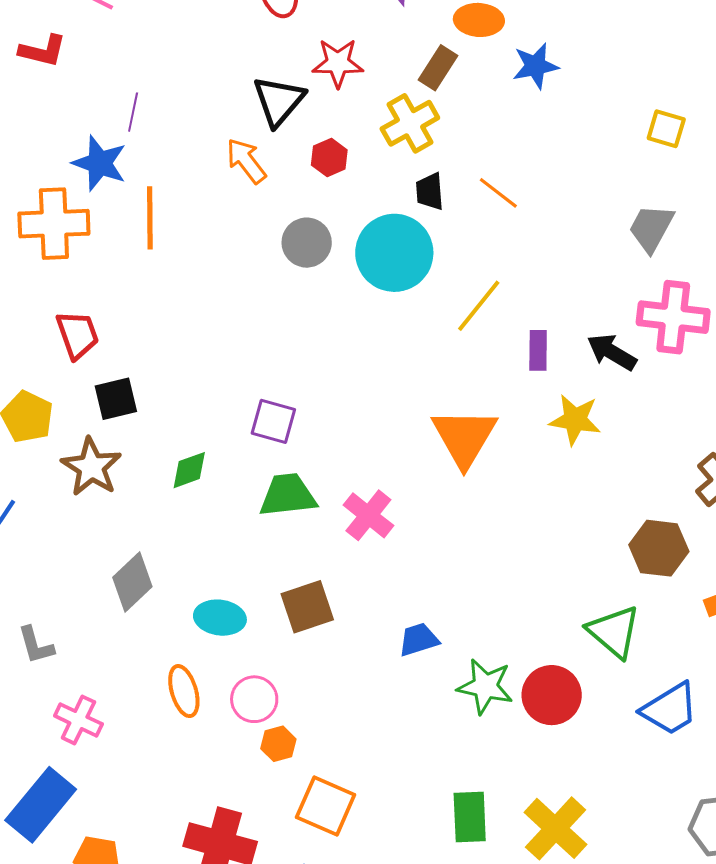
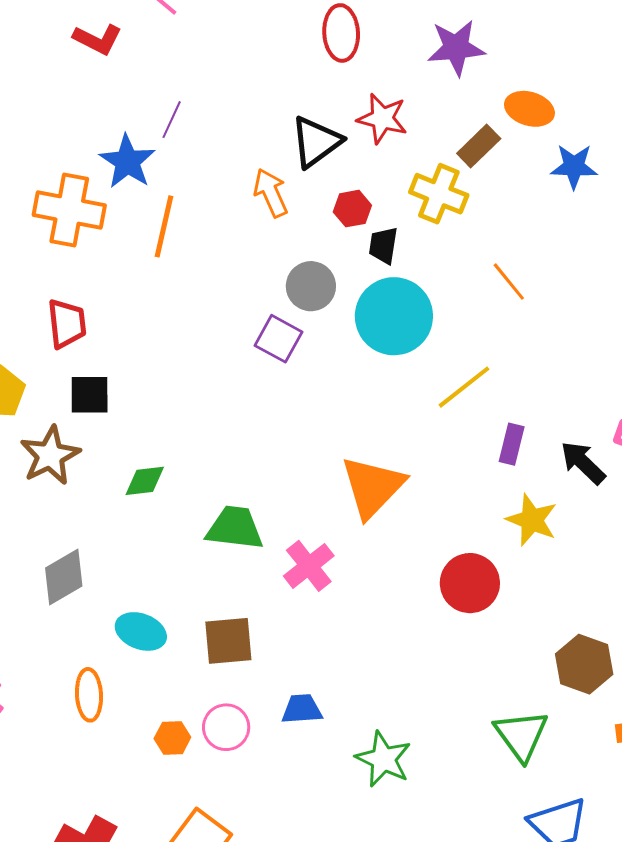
yellow cross: (410, 123) -> (439, 194), turned 38
black trapezoid: (430, 192) -> (383, 245), moved
purple square: (273, 421) -> (278, 339), moved
orange triangle: (464, 437) -> (373, 487), moved
blue trapezoid: (419, 640) -> (302, 709), moved
red circle: (552, 695) -> (470, 583), moved
pink circle: (254, 699) -> (226, 727), moved
orange hexagon: (278, 744) -> (172, 738), moved

